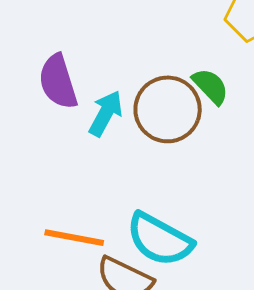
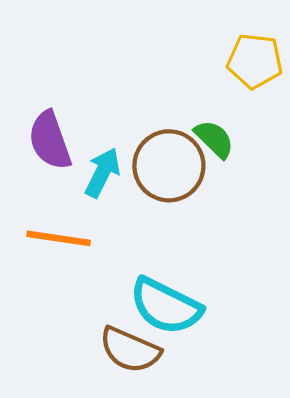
orange line: (74, 238) -> (58, 238), moved

